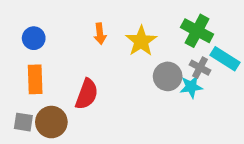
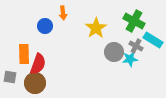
orange arrow: (100, 34) -> (63, 13), moved
blue circle: (34, 38) -> (45, 26), moved
red semicircle: (87, 94) -> (38, 64), moved
gray square: (23, 122) -> (10, 77), moved

